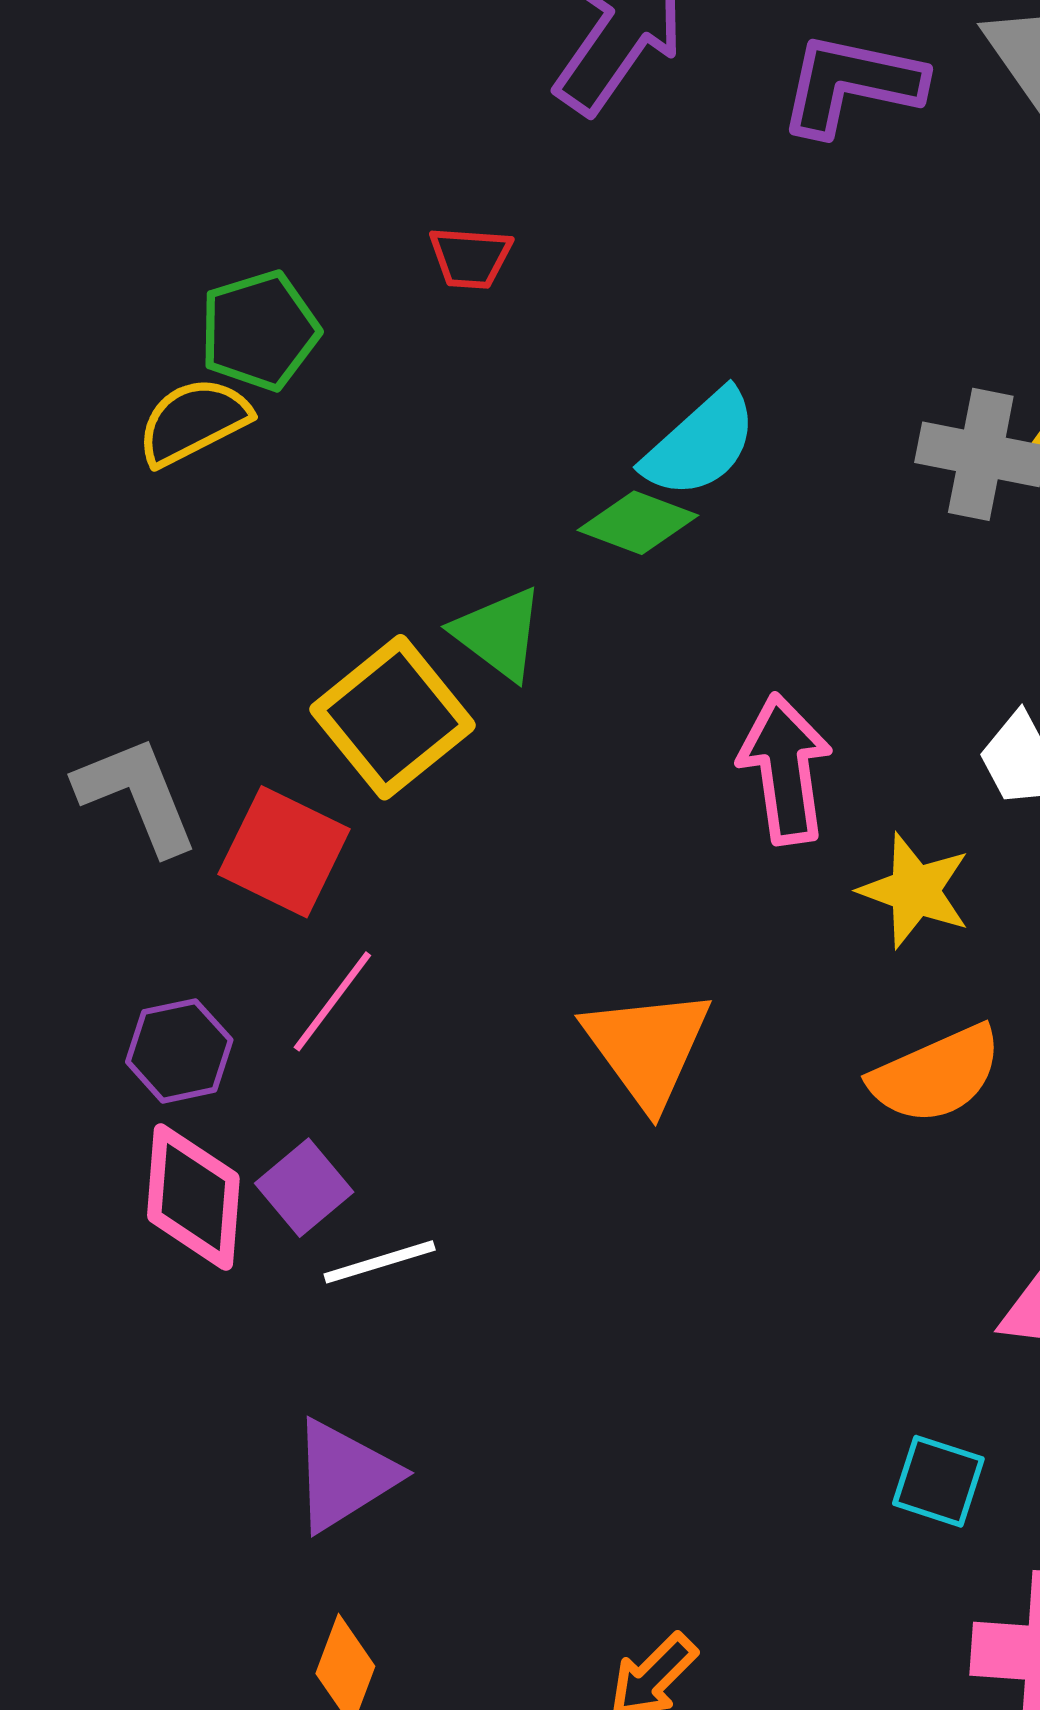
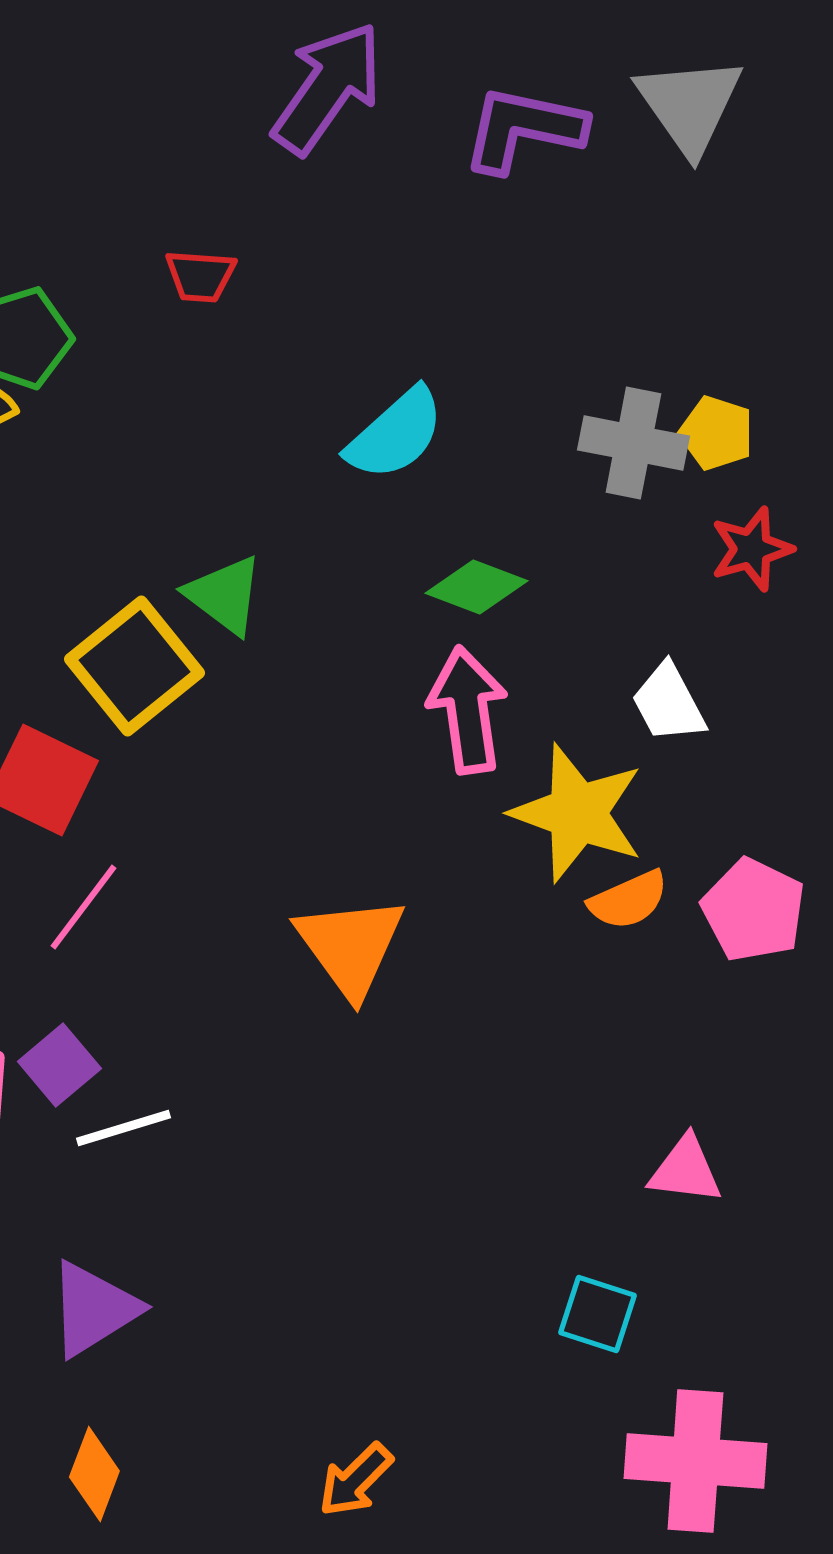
green diamond: (638, 523) -> (476, 587), moved
yellow star: (915, 891) -> (577, 813), size x1.4
orange semicircle: (936, 1074) -> (628, 900), moved, size x0.7

